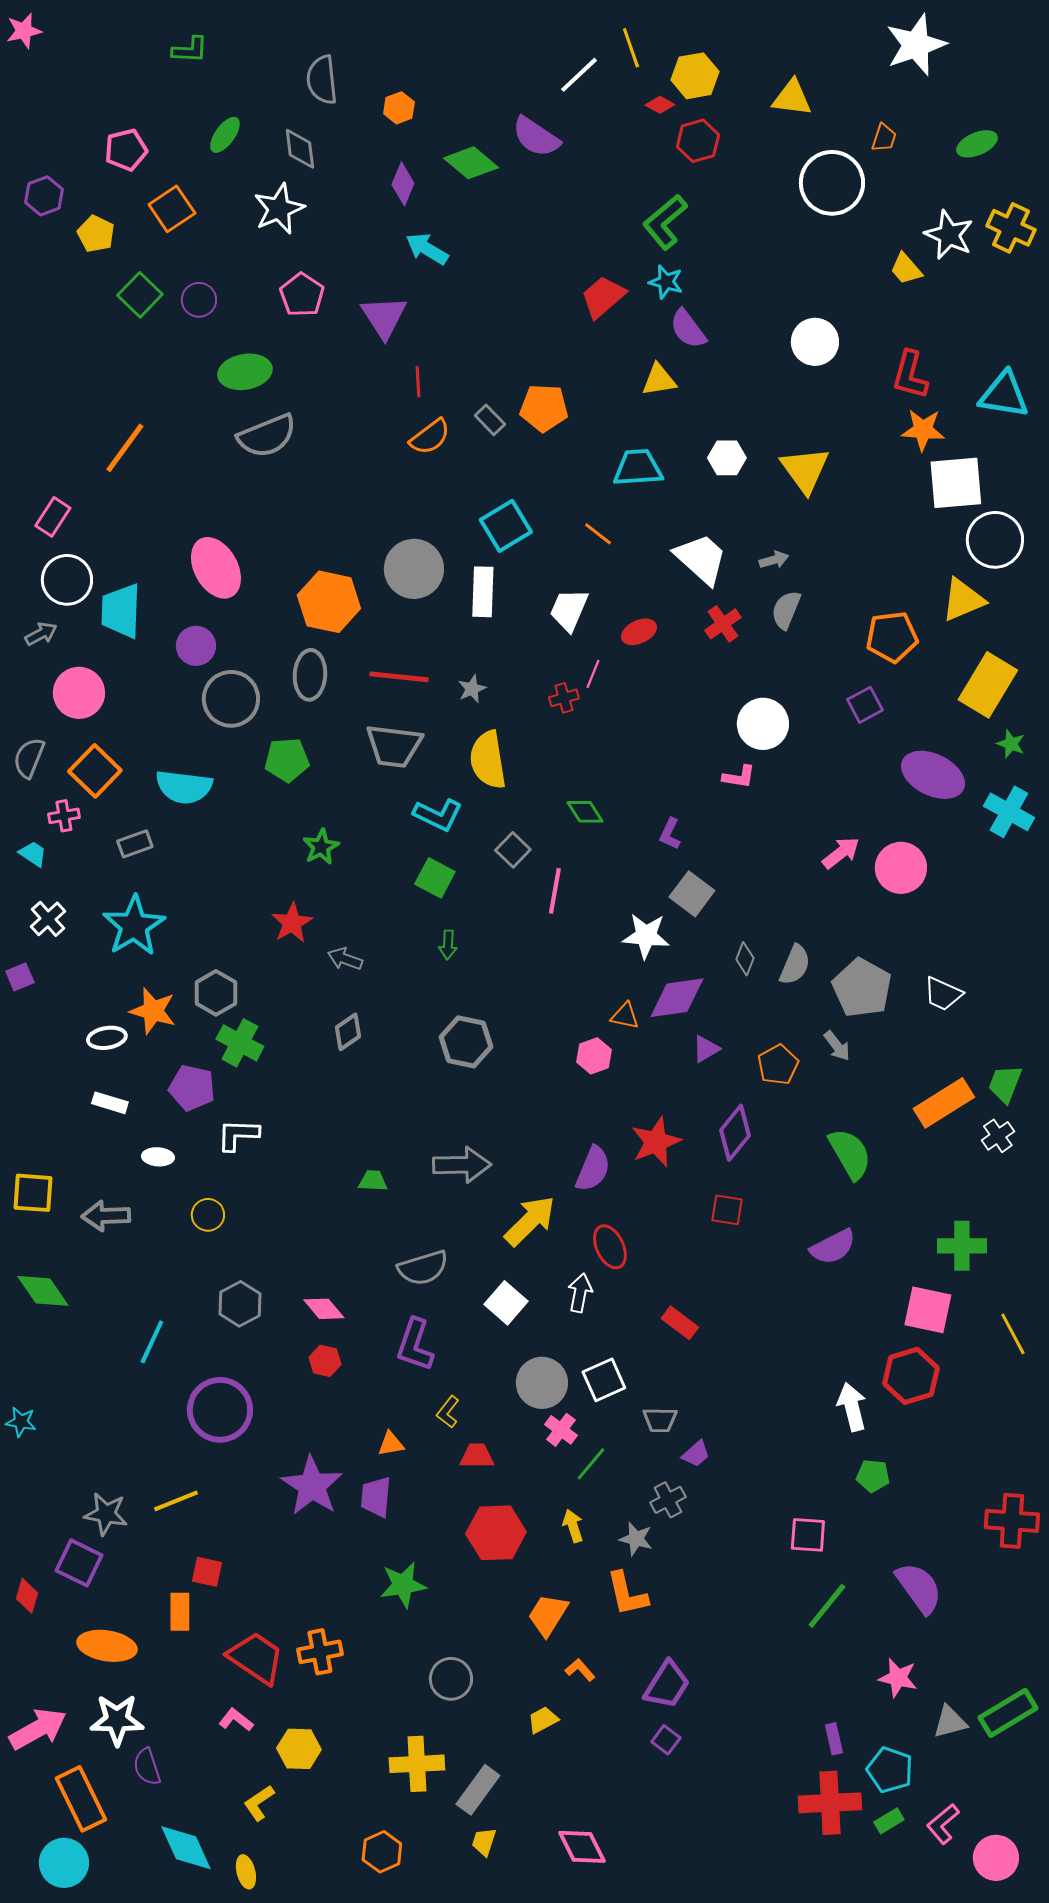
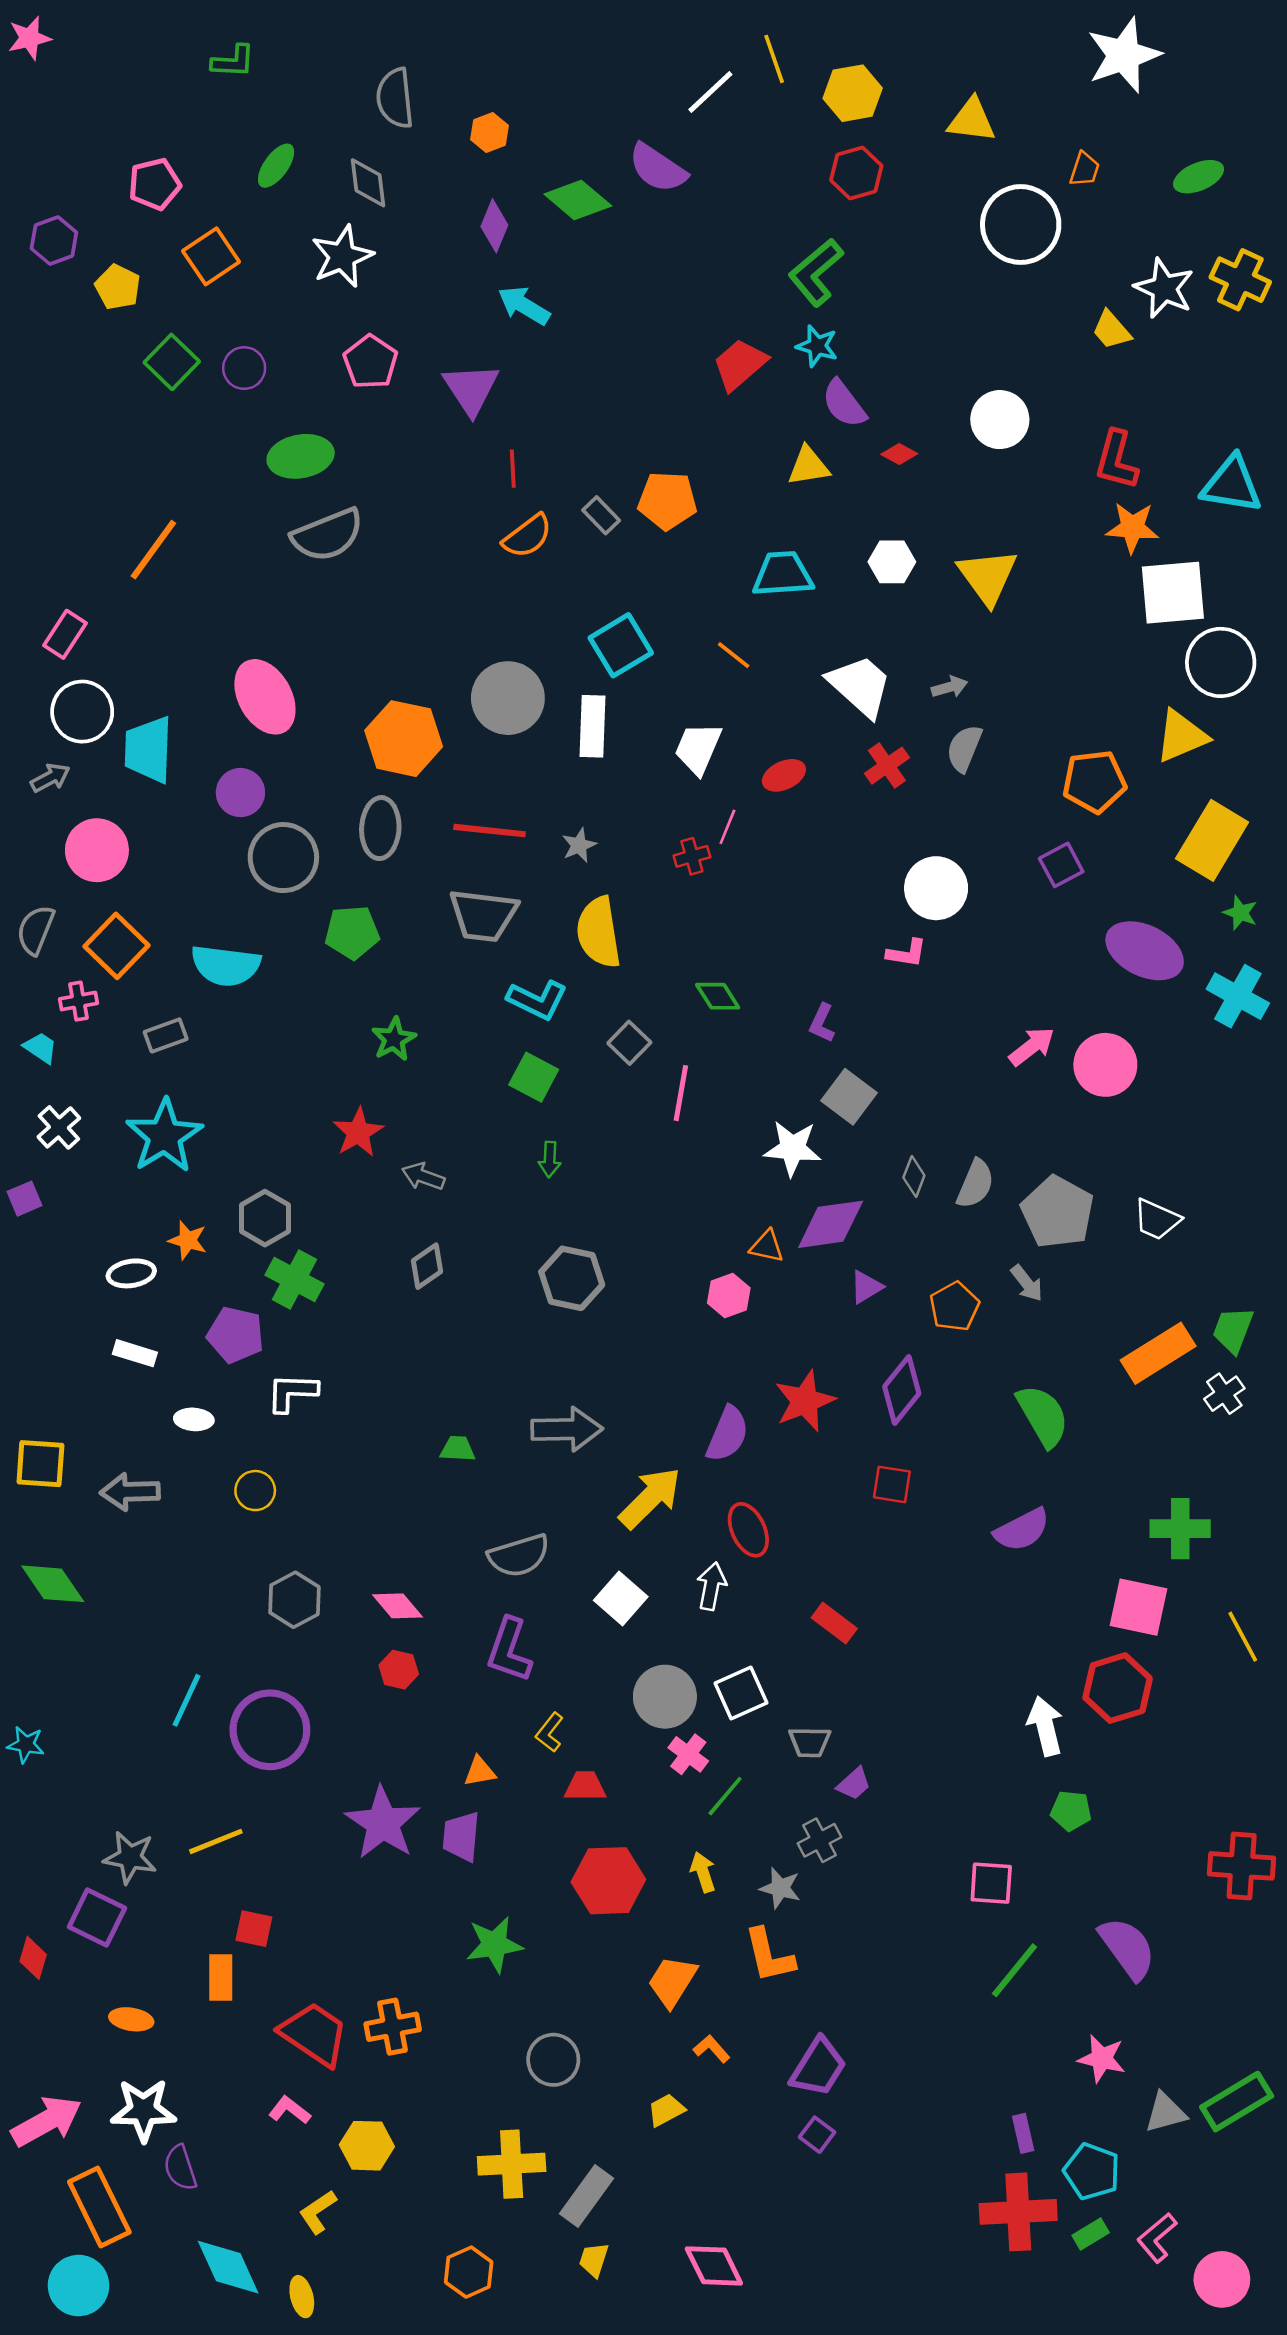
red diamond: (660, 105) -> (899, 454), moved
orange star: (153, 1011) -> (188, 1240), size x0.7
cyan line: (152, 1342) -> (186, 1700), moved
orange ellipse: (107, 1646) -> (131, 2019), size x0.6

